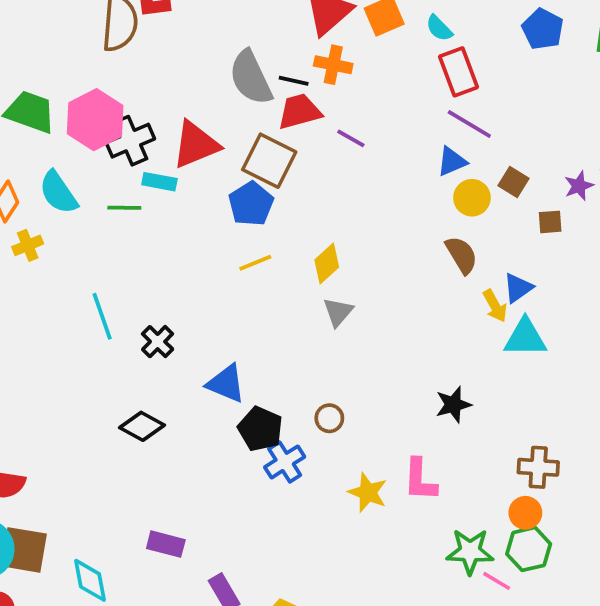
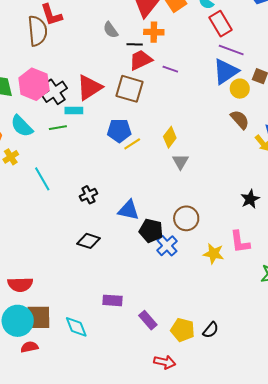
gray semicircle: (251, 78) -> (111, 30), moved, size x0.6
blue triangle: (452, 161) -> (226, 71), size x1.6
blue pentagon: (251, 204) -> (119, 131), moved, turned -30
cyan line: (102, 316) -> (42, 179), moved
black cross: (158, 342) -> (88, 195), turned 30
brown circle: (329, 418) -> (186, 218), size x1.6

